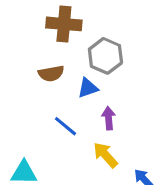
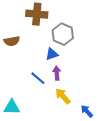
brown semicircle: (51, 73) -> (12, 41), moved
purple arrow: (109, 118) -> (57, 73), moved

